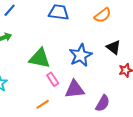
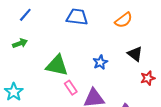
blue star: (81, 55) -> (100, 62), size x0.6

